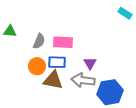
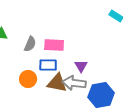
orange circle: (37, 66) -> (28, 79), moved
brown triangle: (53, 80) -> (57, 83), moved

